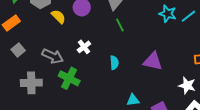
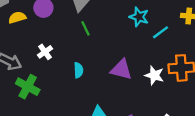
cyan line: (188, 16) -> (160, 32), moved
yellow semicircle: (58, 17) -> (17, 18), turned -63
white star: (187, 86) -> (154, 75), moved

